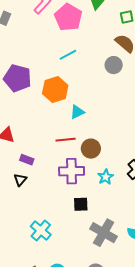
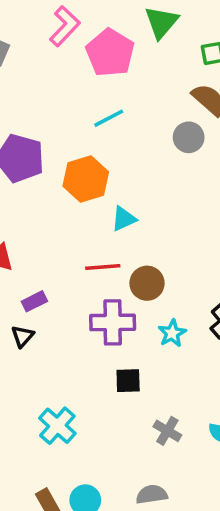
purple rectangle: (27, 160) -> (34, 301), turned -48
gray cross: (104, 233) -> (167, 431), size x0.6

